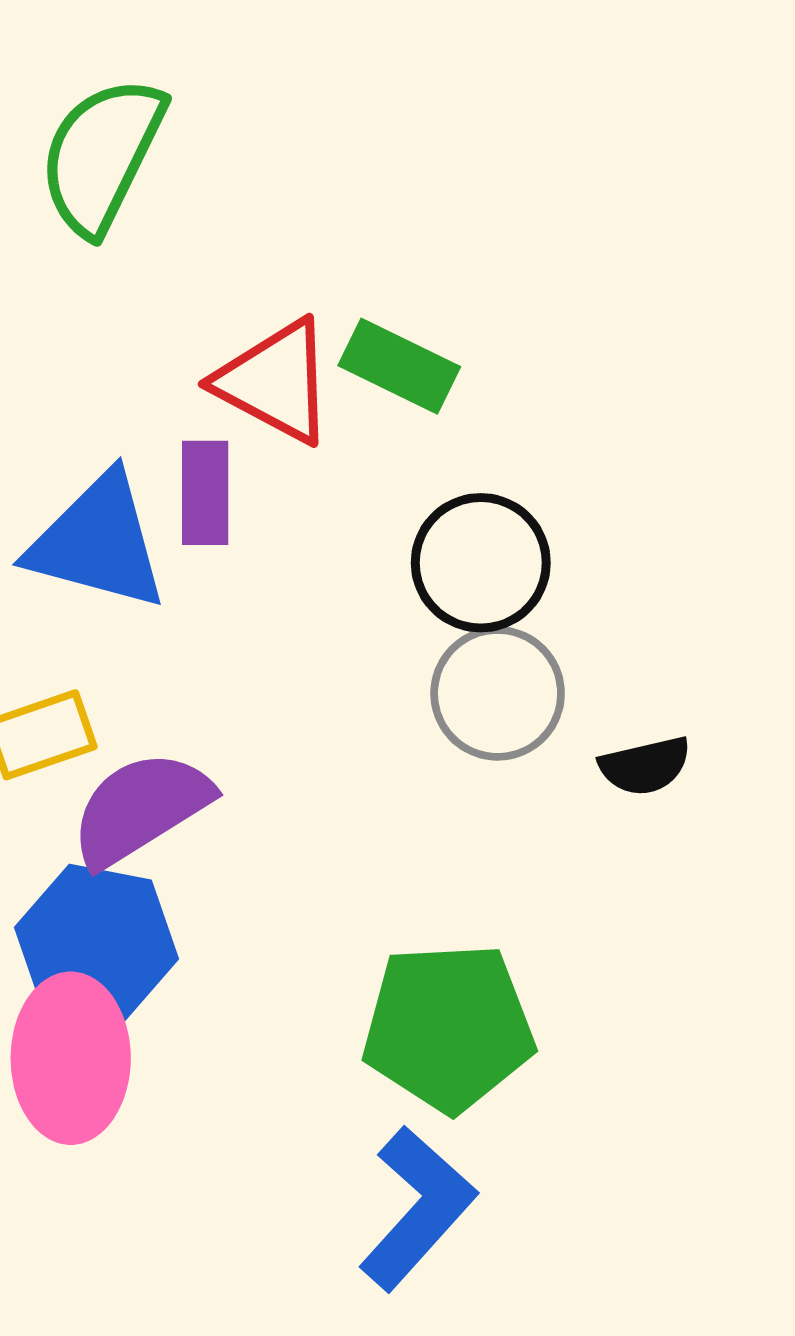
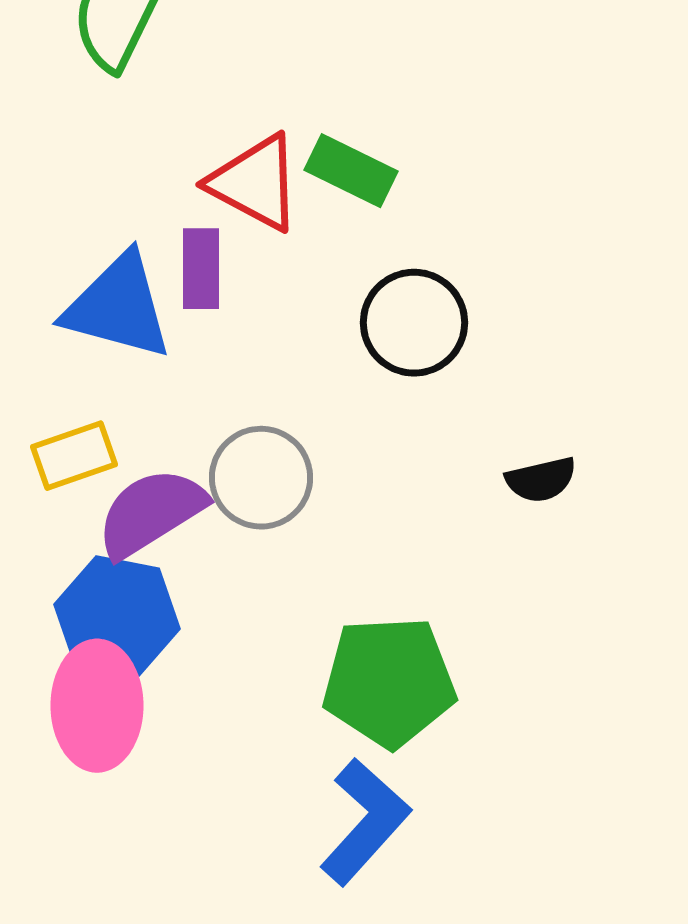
gray circle: (498, 693) -> (261, 478), moved

